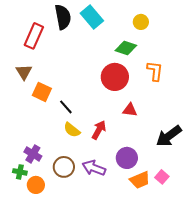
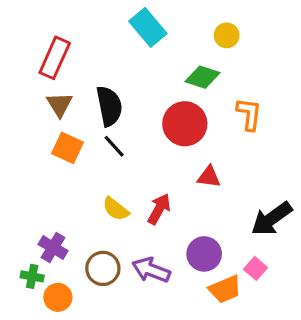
black semicircle: (63, 17) -> (109, 106), moved
brown triangle: (24, 72) -> (59, 104), moved
black line: (66, 107) -> (114, 146), moved
pink square: (162, 177) -> (256, 268), moved

